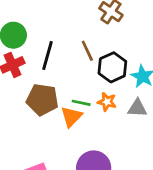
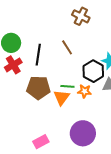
black hexagon: (112, 67) -> (93, 71), moved
orange star: (107, 102) -> (84, 91), moved

